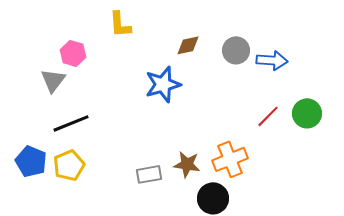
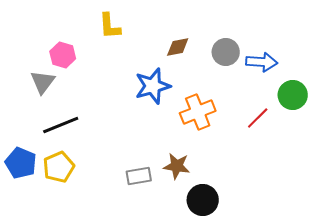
green circle: (307, 113) -> (293, 95), moved
orange cross: (230, 159) -> (198, 112), moved

